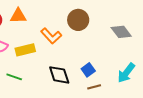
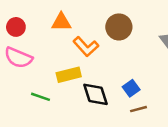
orange triangle: (18, 16) -> (61, 22), moved
yellow rectangle: (25, 50) -> (69, 75), moved

